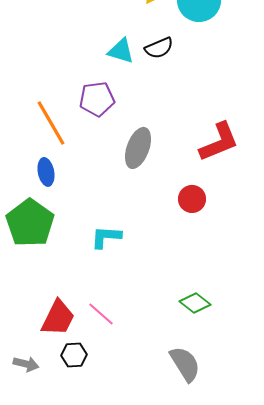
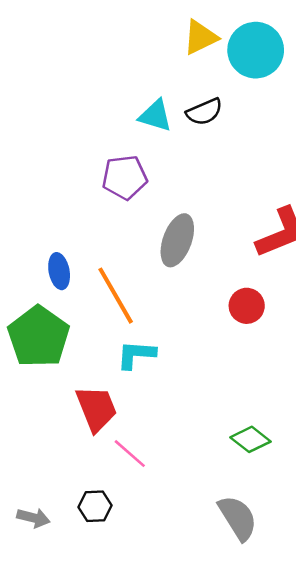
orange line: (51, 123) -> (116, 296), moved
red trapezoid: (58, 318) -> (96, 409), moved, turned -48

